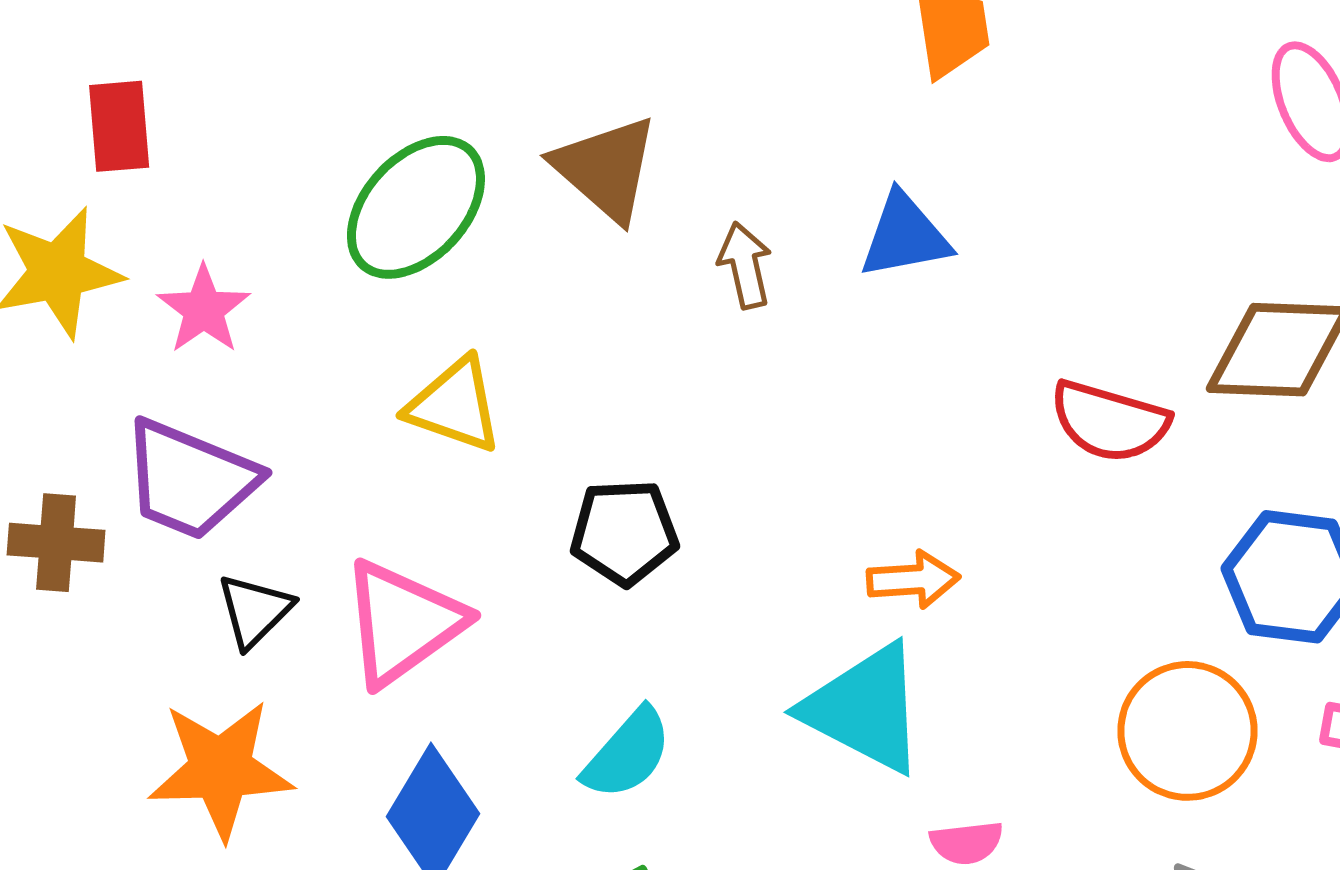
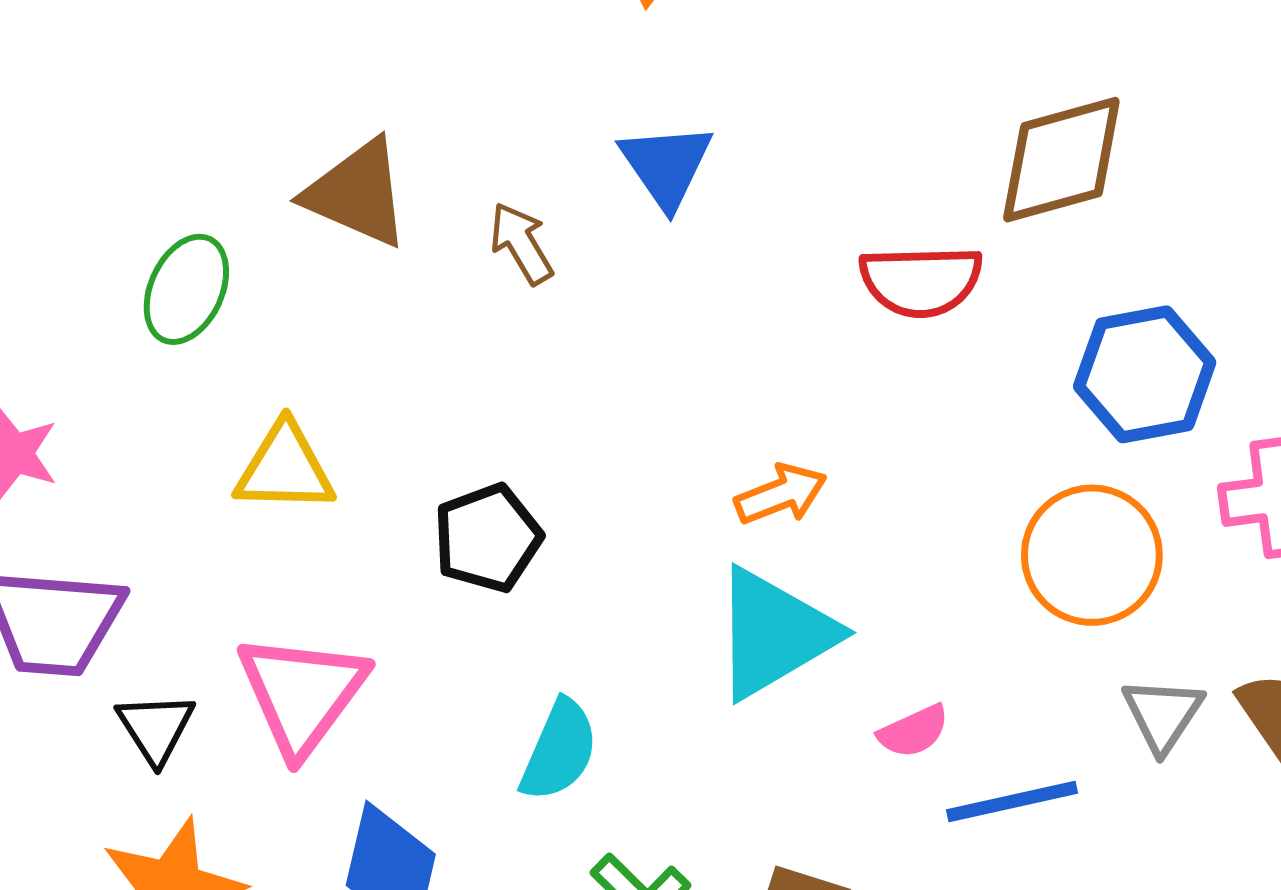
green ellipse: (416, 207) -> (186, 289), size x0.7
blue triangle: (905, 236) -> (666, 165), turned -36
cyan triangle: (865, 709) -> (774, 633), turned -40

